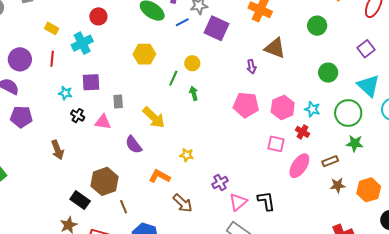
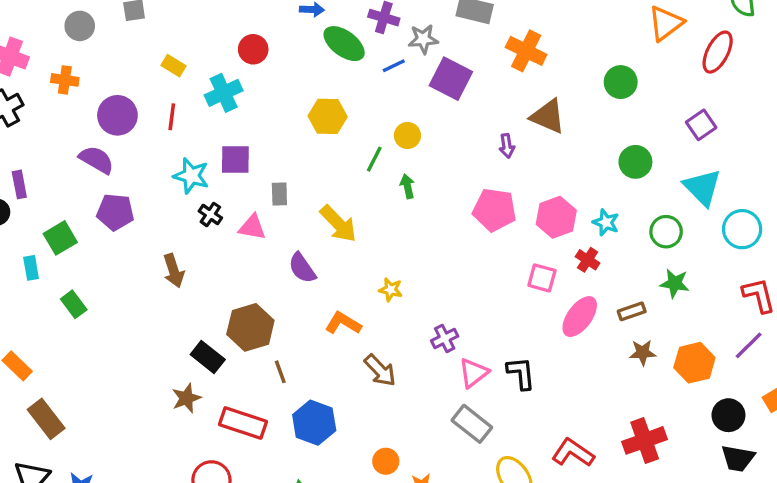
cyan star: (65, 93) -> (191, 176), size x1.5
green circle: (348, 113) -> (666, 232), size x0.7

